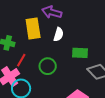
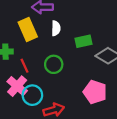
red line: (21, 60) -> (25, 66), turned -40

